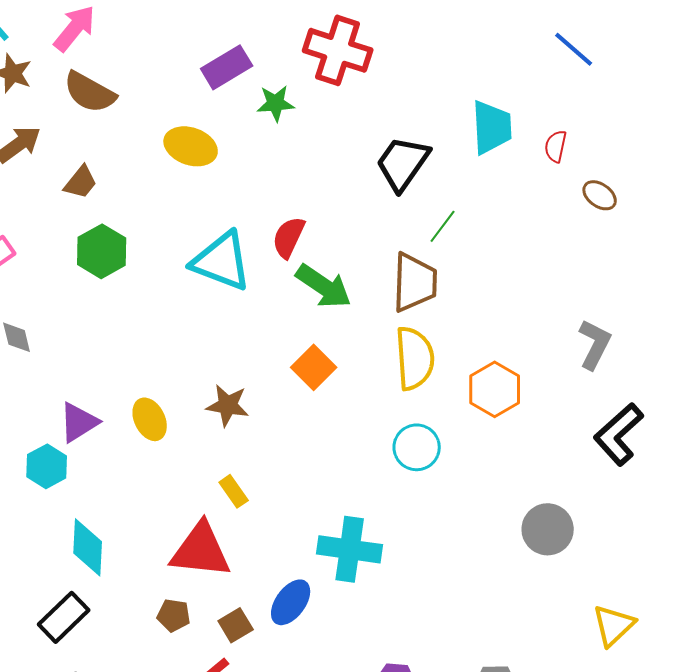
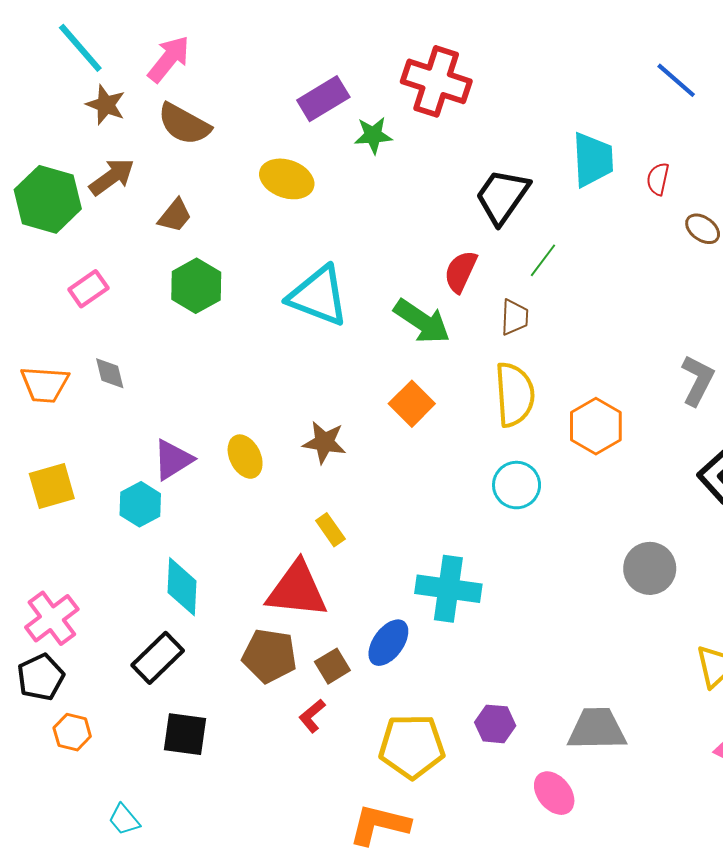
red semicircle: (289, 237) -> (461, 271), moved
brown trapezoid: (415, 282) -> (514, 317), size x0.6
brown pentagon: (174, 615) -> (269, 656), size x1.6

